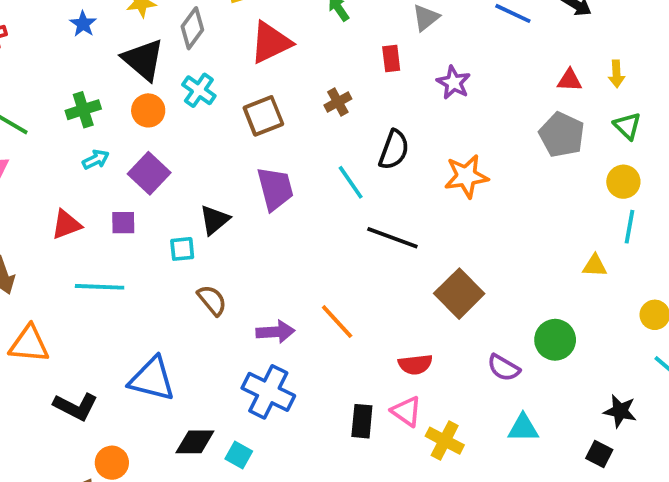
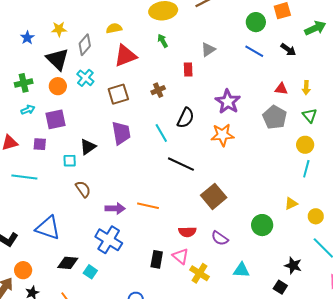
purple star: (454, 83) -> (228, 102), moved, size x1.4
purple square: (149, 173) -> (56, 119), turned 30
yellow triangle: (595, 266) -> (291, 204), moved, turned -32
orange line: (337, 322) -> (148, 206), turned -40
purple semicircle: (504, 368) -> (220, 238), moved

